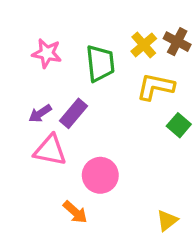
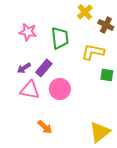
yellow cross: (144, 45) -> (85, 12), moved
green square: (179, 125) -> (107, 75), turned -32
pink circle: (100, 175) -> (60, 89), moved
yellow triangle: (167, 220) -> (100, 132), size x1.6

